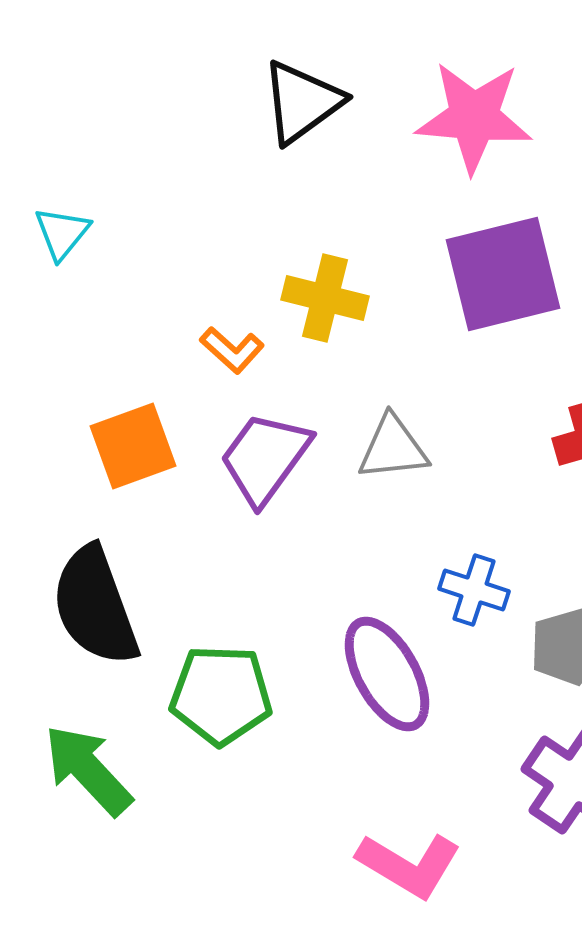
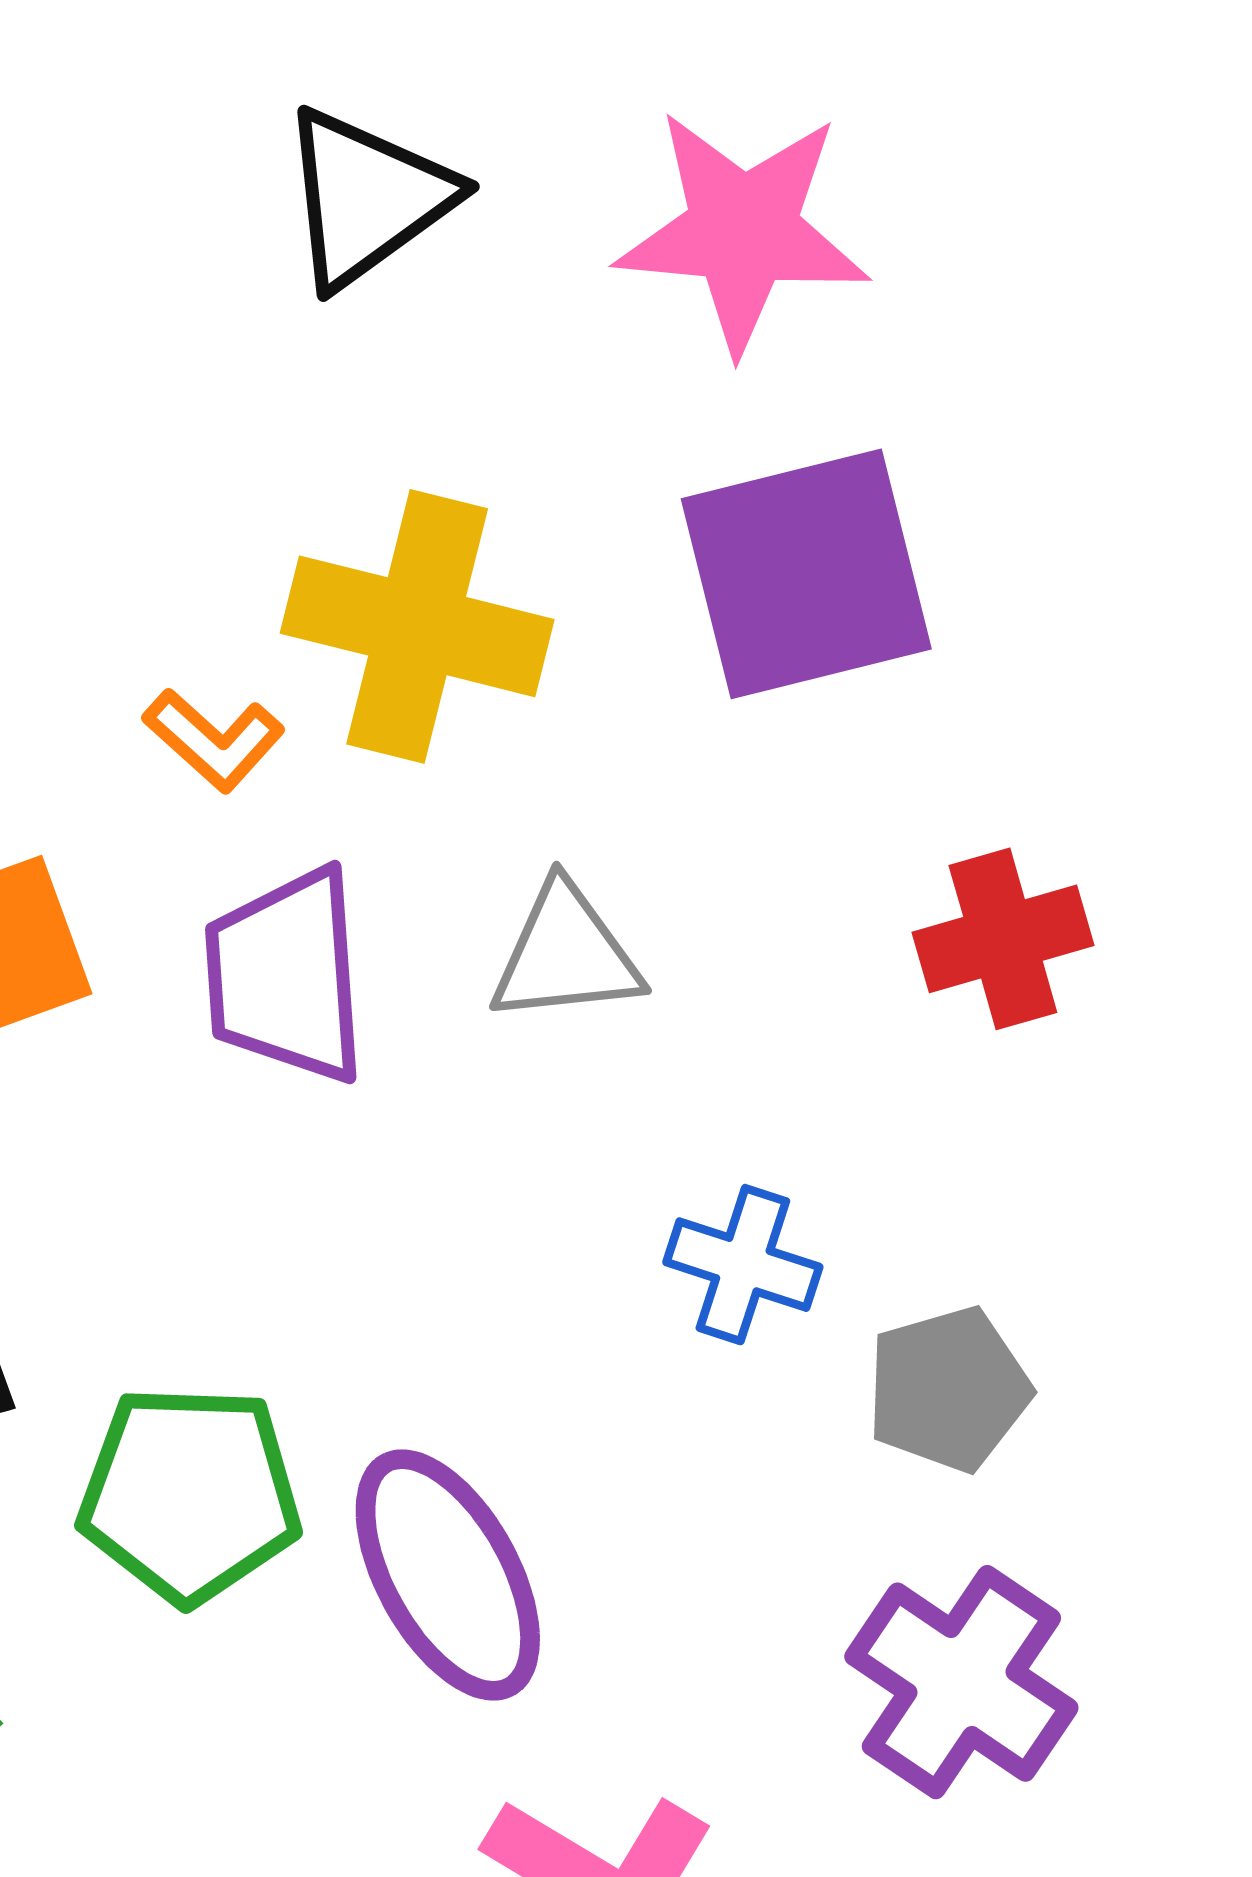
yellow cross: (325, 298) -> (417, 626), size x1.4
purple trapezoid: (265, 458) -> (286, 976), turned -40
purple ellipse: (387, 674) -> (448, 1575), moved

